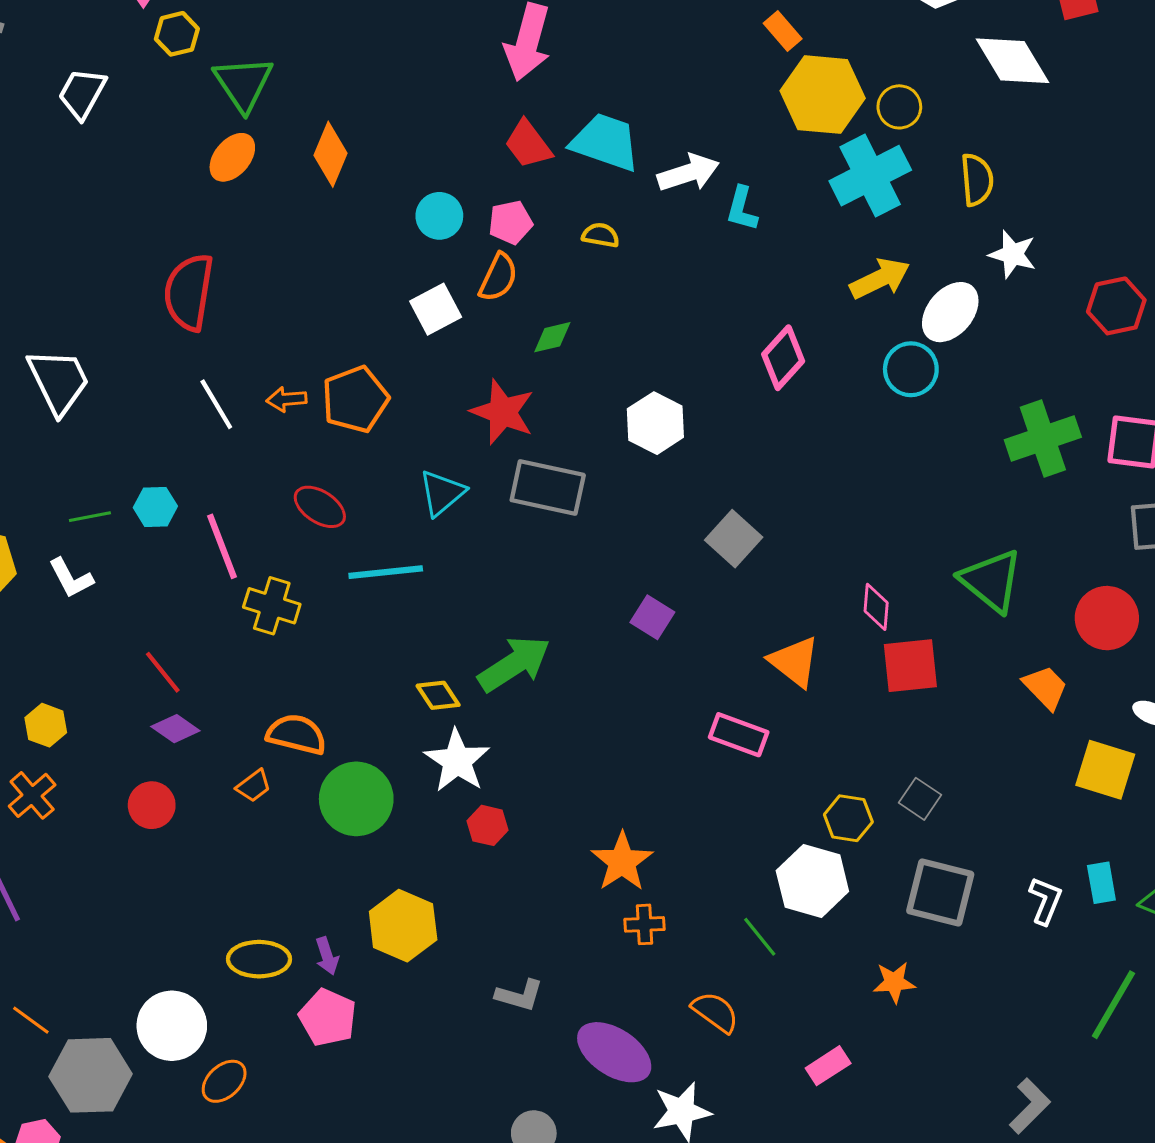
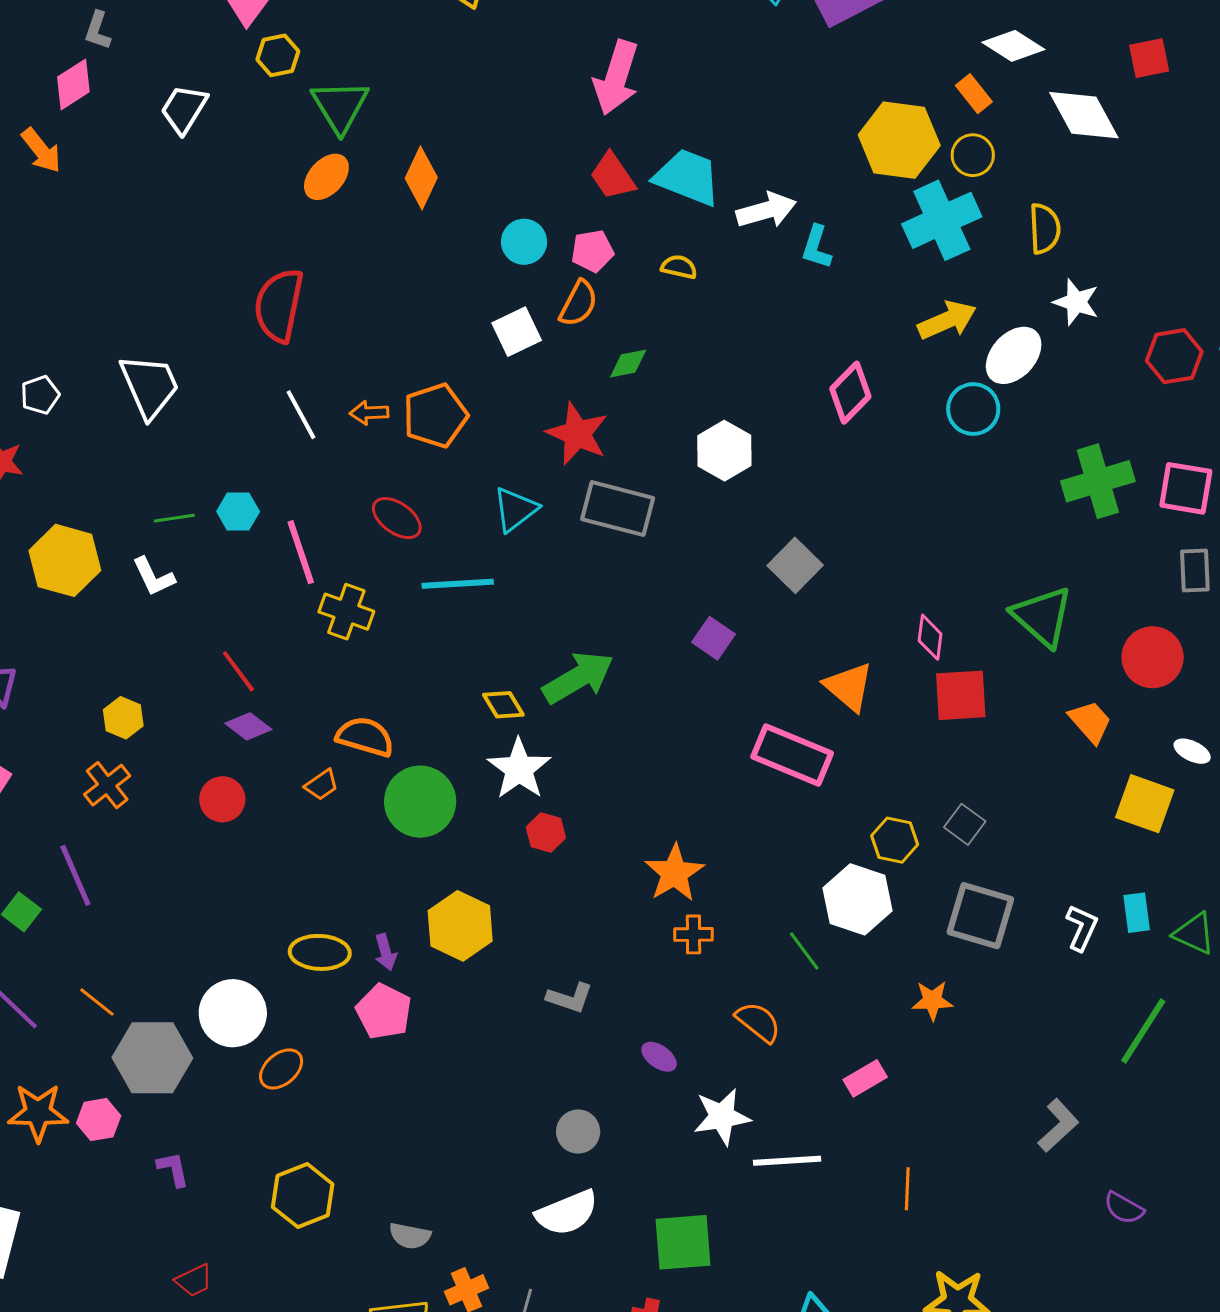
orange rectangle: (783, 31) -> (974, 94), moved
pink rectangle: (739, 735) -> (792, 755), size x1.4
purple ellipse: (614, 1052) -> (659, 1057), size x0.5

